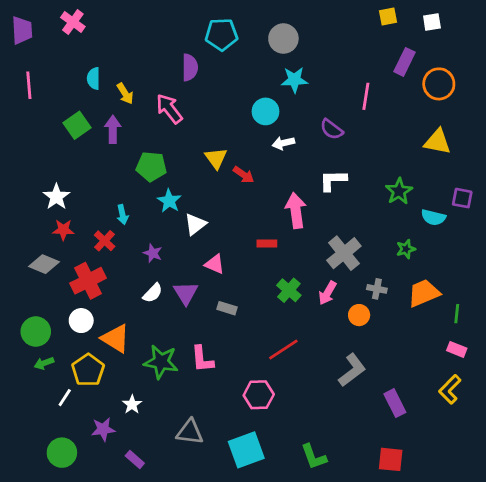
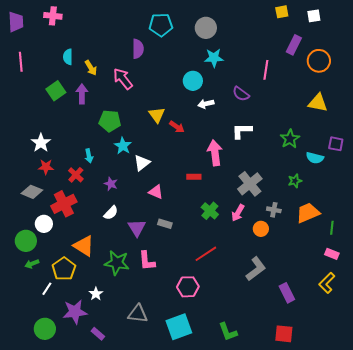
pink cross: (73, 22) -> (53, 16), turned -30
purple triangle: (186, 293) -> (137, 228), moved
white circle: (81, 321) -> (44, 224), moved
purple star: (103, 429) -> (75, 312), size x1.4

